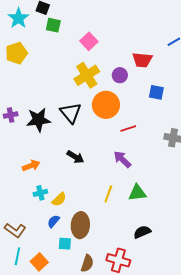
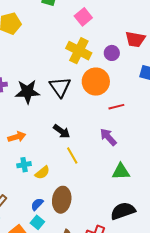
yellow cross: (87, 75) -> (79, 51), turned -35
yellow line: (108, 194) -> (72, 156), moved, turned -54
blue semicircle: (53, 221) -> (37, 204), moved
black semicircle: (142, 232) -> (123, 211), size x1.4
cyan square: (65, 244) -> (37, 222), moved, turned 32

